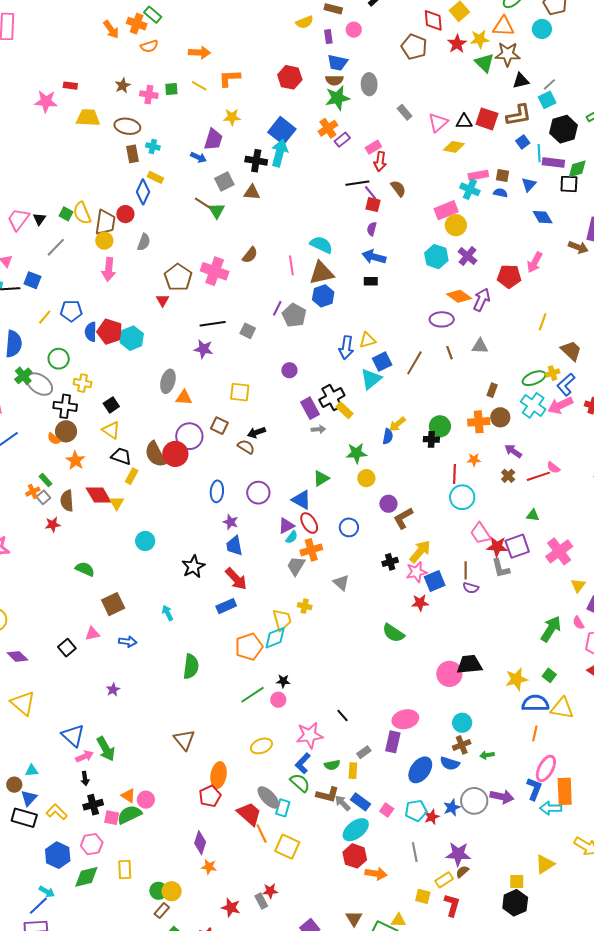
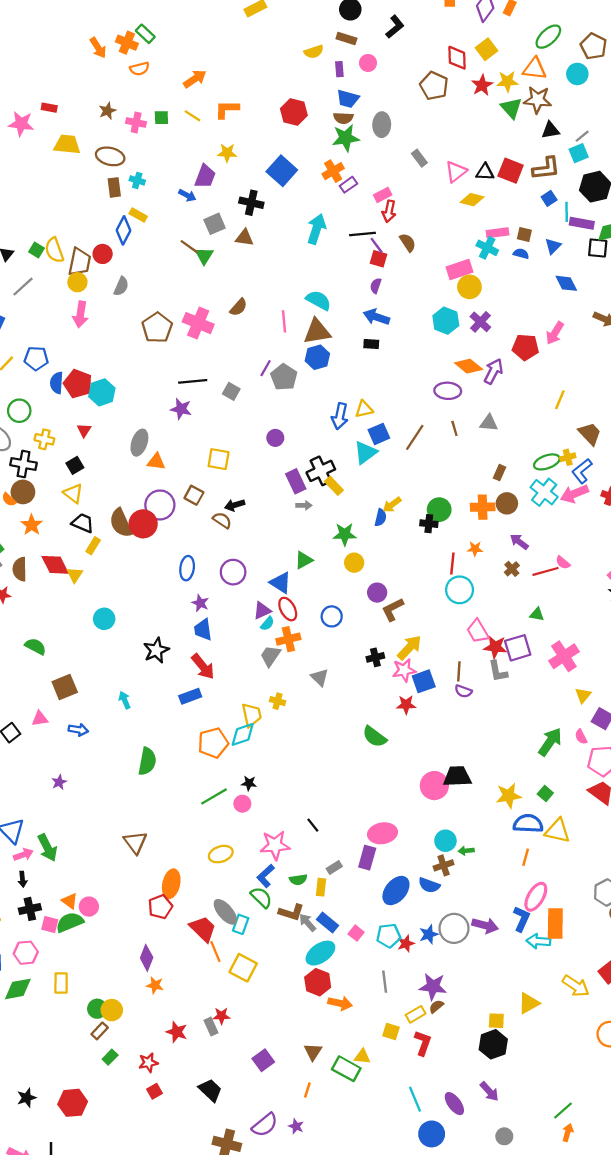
orange arrow: (199, 52) -> (195, 79), turned -40
cyan arrow: (279, 153) -> (316, 229), moved
red triangle: (163, 300) -> (84, 430), moved
green arrow: (487, 755) -> (466, 851), moved

